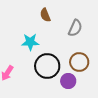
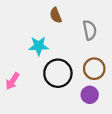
gray semicircle: (75, 28) -> (90, 30), turned -36
purple circle: (68, 81) -> (90, 95), moved

